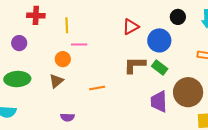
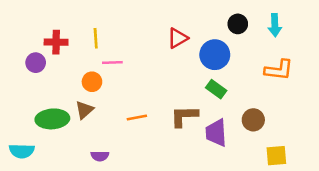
red cross: (36, 15) -> (56, 42), moved
brown L-shape: (135, 65) -> (184, 116), moved
green ellipse: (17, 79) -> (52, 119), moved
brown circle: (188, 92) -> (253, 120), size x0.6

